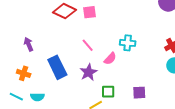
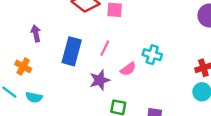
pink line: (88, 45) -> (105, 48), turned 56
blue rectangle: (57, 67) -> (72, 51), moved, turned 30

